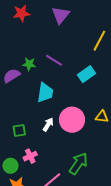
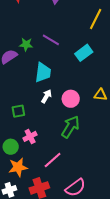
pink circle: (72, 120) -> (71, 99), size x0.7
white arrow: (48, 124) -> (46, 96), moved
green arrow: (78, 163) -> (70, 127), moved

